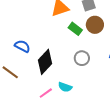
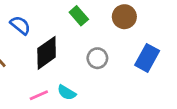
green rectangle: (75, 29) -> (79, 16), moved

